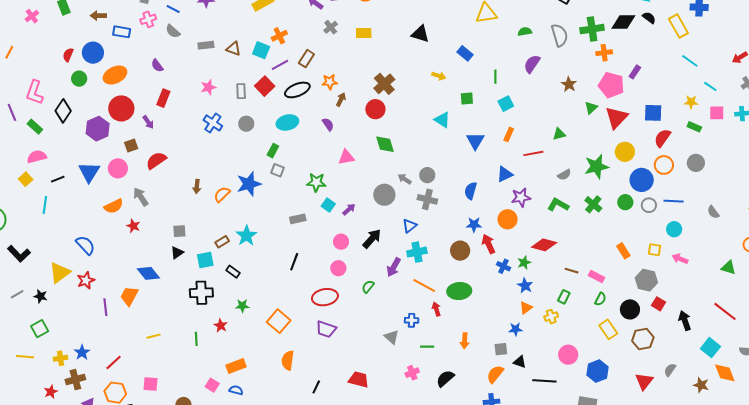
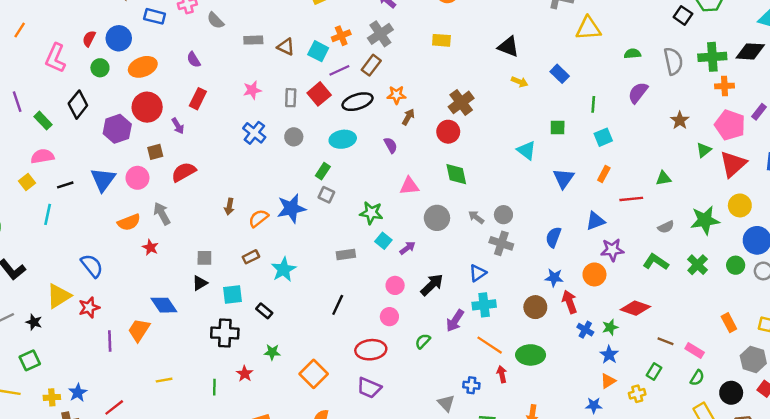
gray cross: (331, 27) -> (380, 34), moved, size x1.5
yellow arrow: (439, 76) -> (520, 82), moved
pink L-shape: (35, 92) -> (55, 58), moved
gray circle: (384, 195) -> (437, 218), moved
brown rectangle: (222, 242) -> (251, 257), moved

